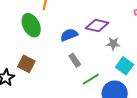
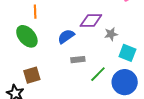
gray rectangle: (75, 60) -> (78, 60), turned -48
brown square: (26, 64) -> (32, 75), turned -30

